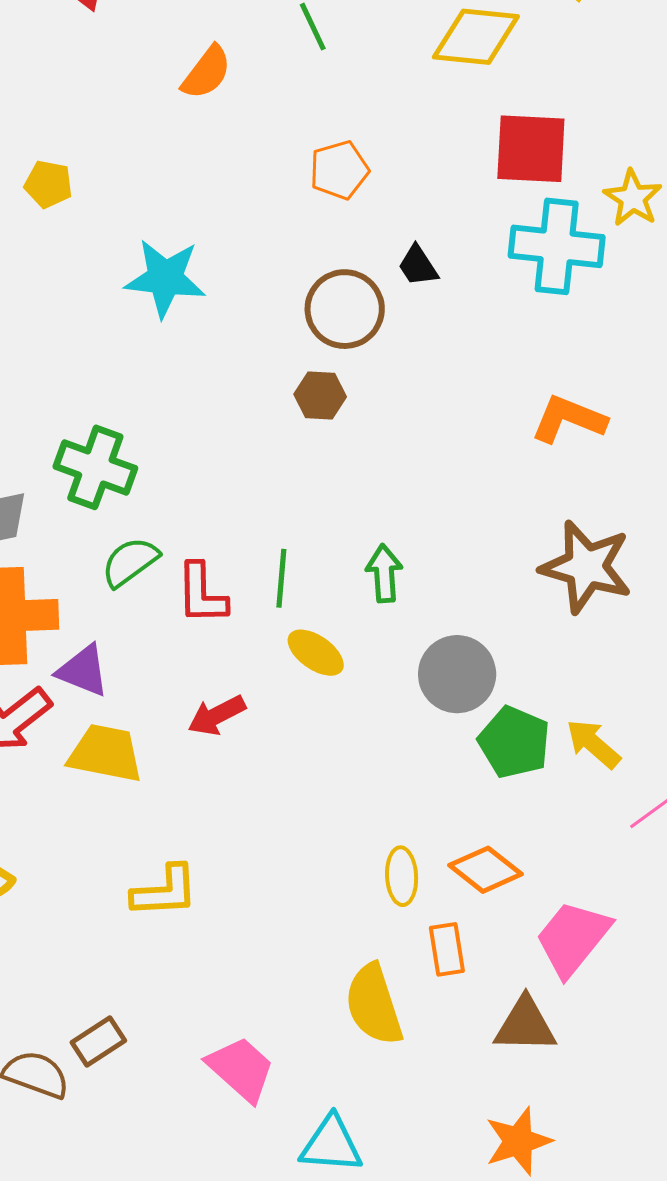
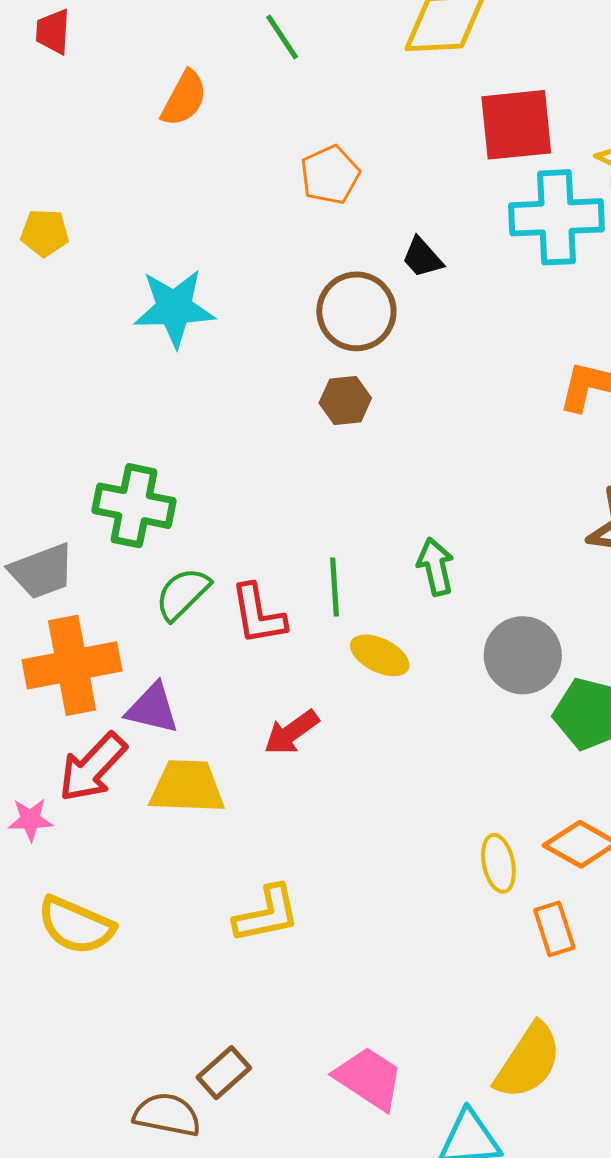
yellow semicircle: (374, 1005) -> (528, 1061), moved, turned -120

